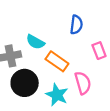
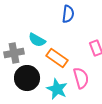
blue semicircle: (76, 25) -> (68, 14), moved

